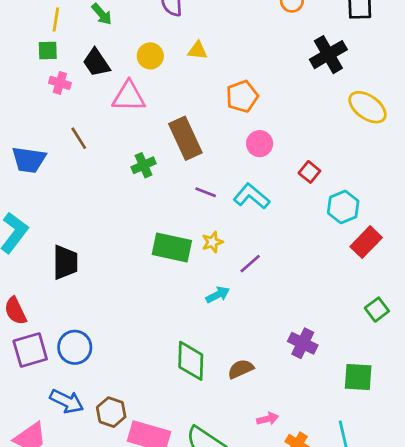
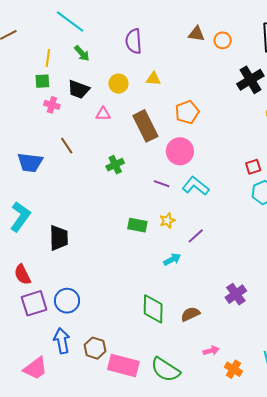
black trapezoid: (96, 63) -> (79, 89), turned -35
pink triangle: (129, 96) -> (103, 114), size x0.6
brown rectangle: (185, 138) -> (145, 126), moved
pink circle: (260, 144) -> (180, 151), moved, size x1.4
red square: (309, 172) -> (253, 167), moved, turned 35
green rectangle: (172, 247) -> (137, 225), size x0.7
purple cross: (303, 343) -> (236, 294), turned 30
blue arrow: (67, 401) -> (62, 341), turned -125

